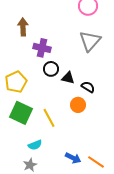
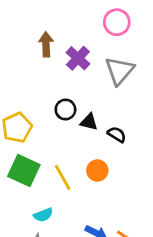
brown arrow: (23, 27) -> (46, 44), moved
purple cross: (42, 48) -> (78, 58), moved, turned 30
orange circle: (78, 105) -> (97, 170), moved

